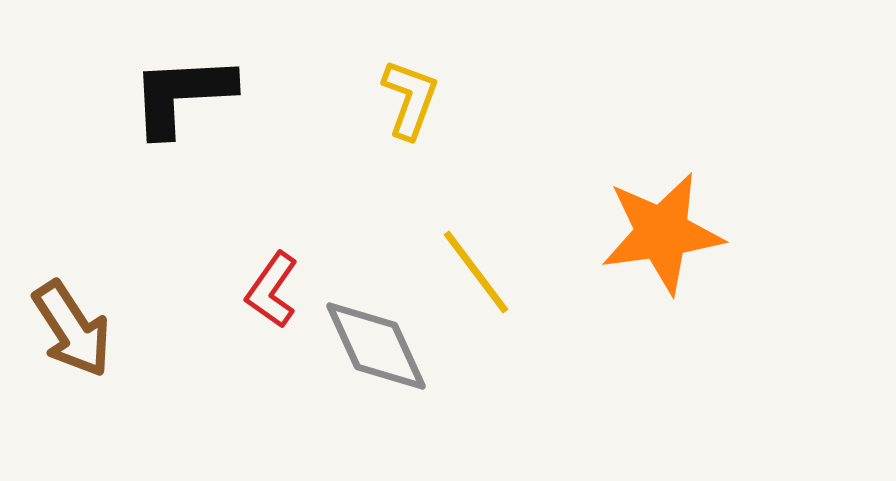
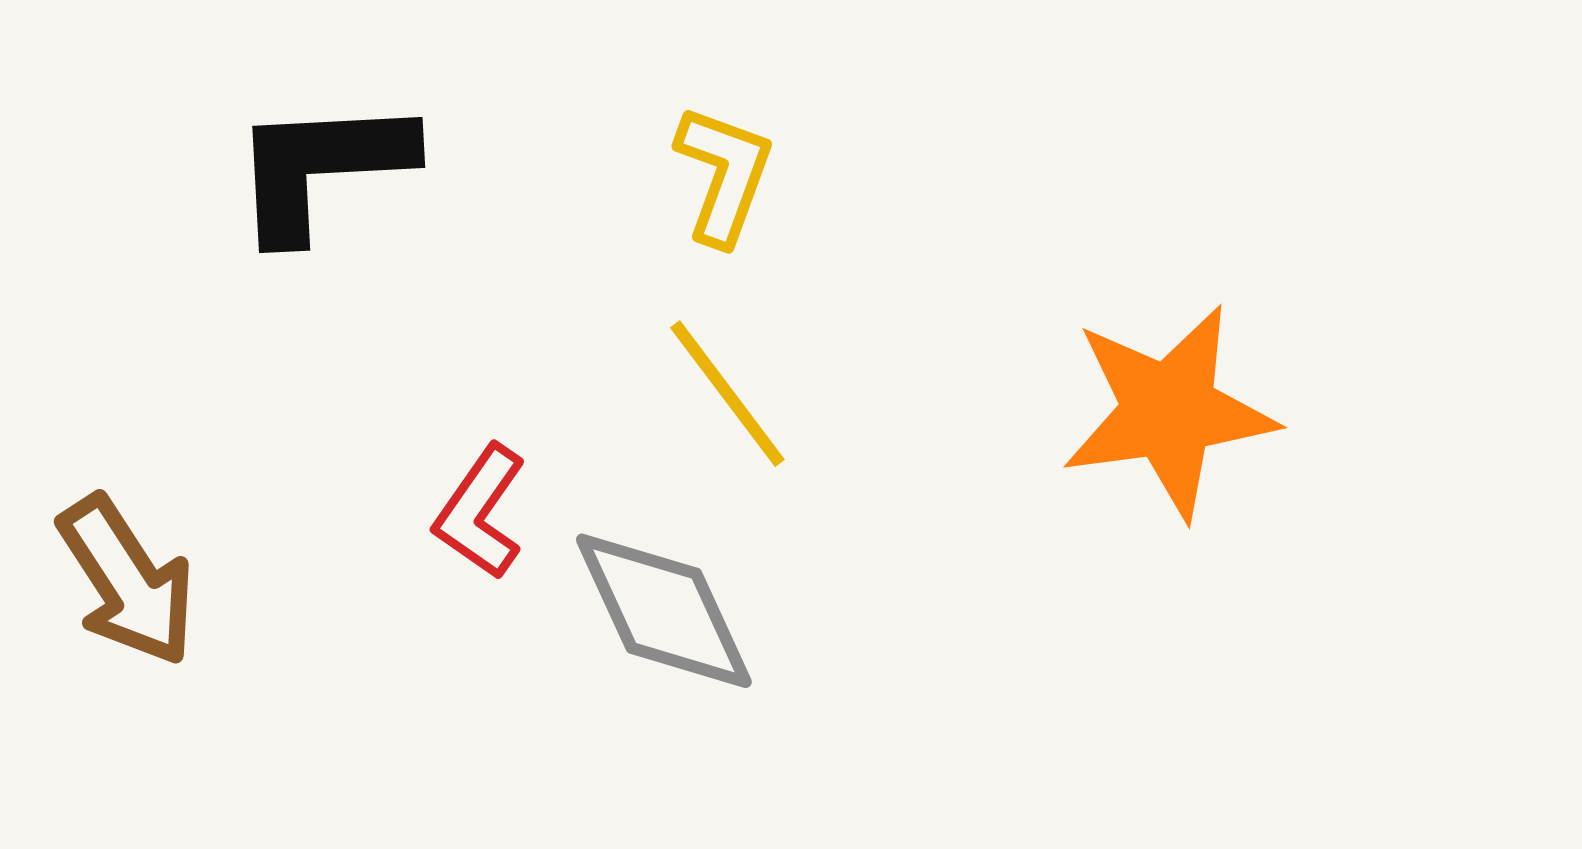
yellow line: (476, 272) -> (727, 394), moved

